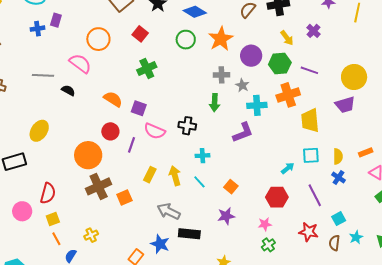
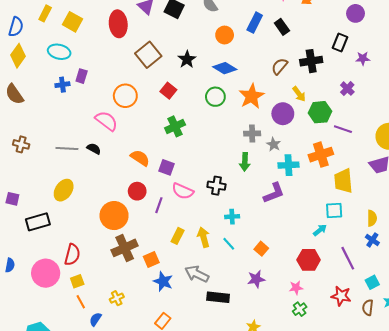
yellow arrow: (287, 38) -> (299, 94), moved
green hexagon: (280, 64) -> (320, 112), moved
gray line: (43, 75) -> (67, 148), moved
cyan square: (311, 155) -> (334, 211), moved
pink circle: (22, 211) -> (46, 273), size x1.4
blue star: (160, 244) -> (163, 281), moved

